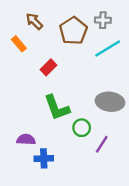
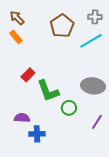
gray cross: (103, 20) -> (95, 17), moved
brown arrow: (34, 21) -> (17, 18), moved
red rectangle: (48, 67) -> (28, 75), moved
purple line: (102, 144) -> (97, 122), moved

